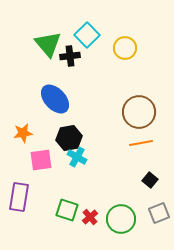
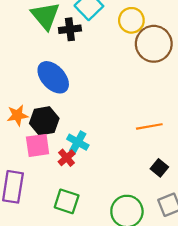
brown circle: (139, 112) -> (154, 44), moved
black hexagon: (69, 138) -> (44, 121), moved
red cross: (90, 217) -> (67, 158), moved

